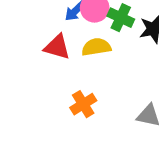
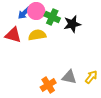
orange cross: (83, 104) -> (48, 85), moved

